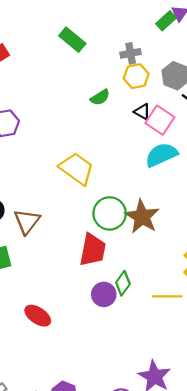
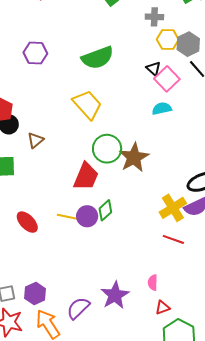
yellow hexagon: (136, 76) -> (168, 39), moved
green semicircle: (100, 97) -> (98, 58), moved, size x1.8
cyan semicircle: (161, 155) -> (162, 108), size x0.7
brown triangle: (27, 222) -> (35, 140), size x0.7
yellow line: (167, 296) -> (70, 217), moved

